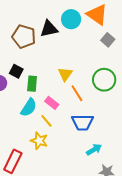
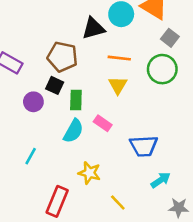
brown pentagon: (24, 36) -> (62, 57), moved
green circle: (104, 80) -> (162, 69), moved
orange line: (77, 93) -> (119, 58), moved, turned -48
yellow line: (46, 121) -> (118, 203), moved

